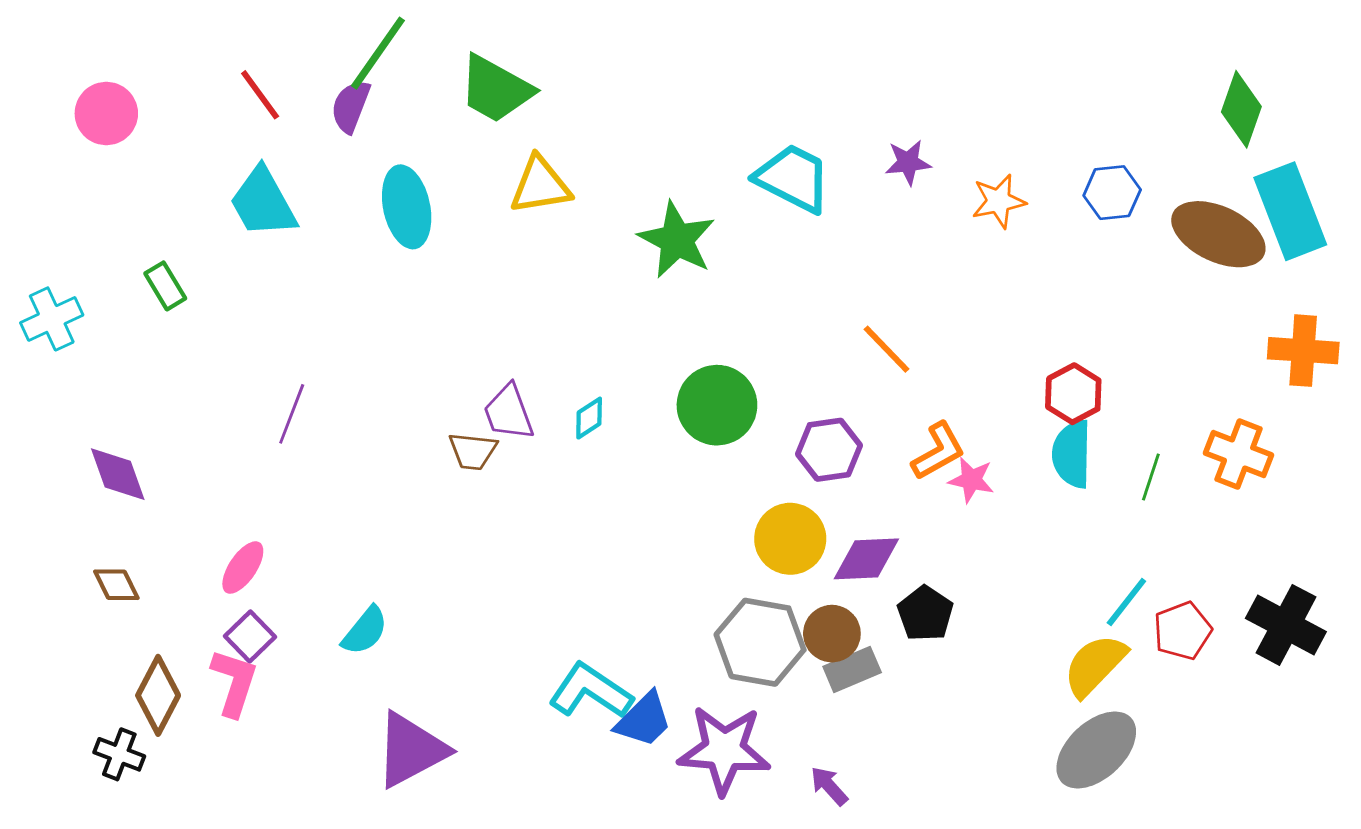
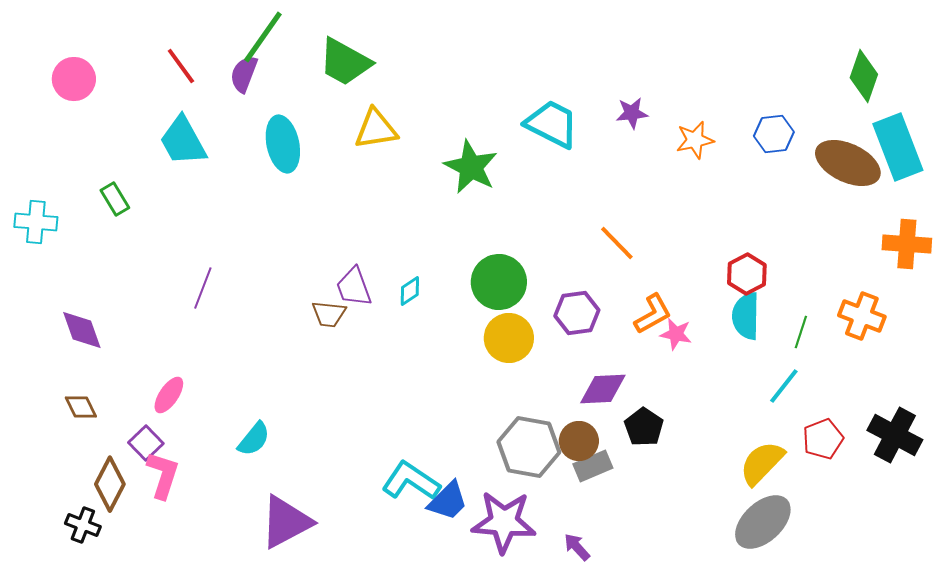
cyan cross: (52, 319) -> (36, 222), turned 30
yellow circle: (790, 539) -> (509, 338), moved
cyan line: (1126, 602) -> (784, 386), moved
purple square: (250, 636) -> (146, 443), moved

